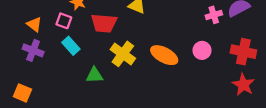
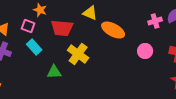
orange ellipse: (164, 55) -> (113, 30), moved

